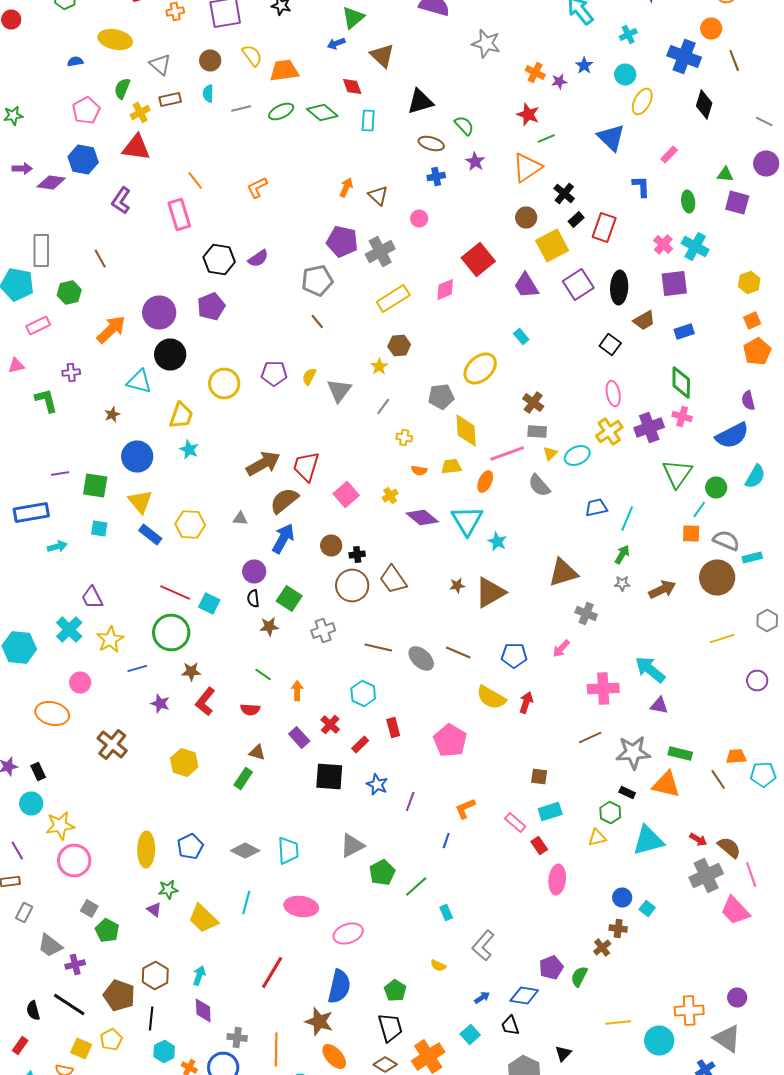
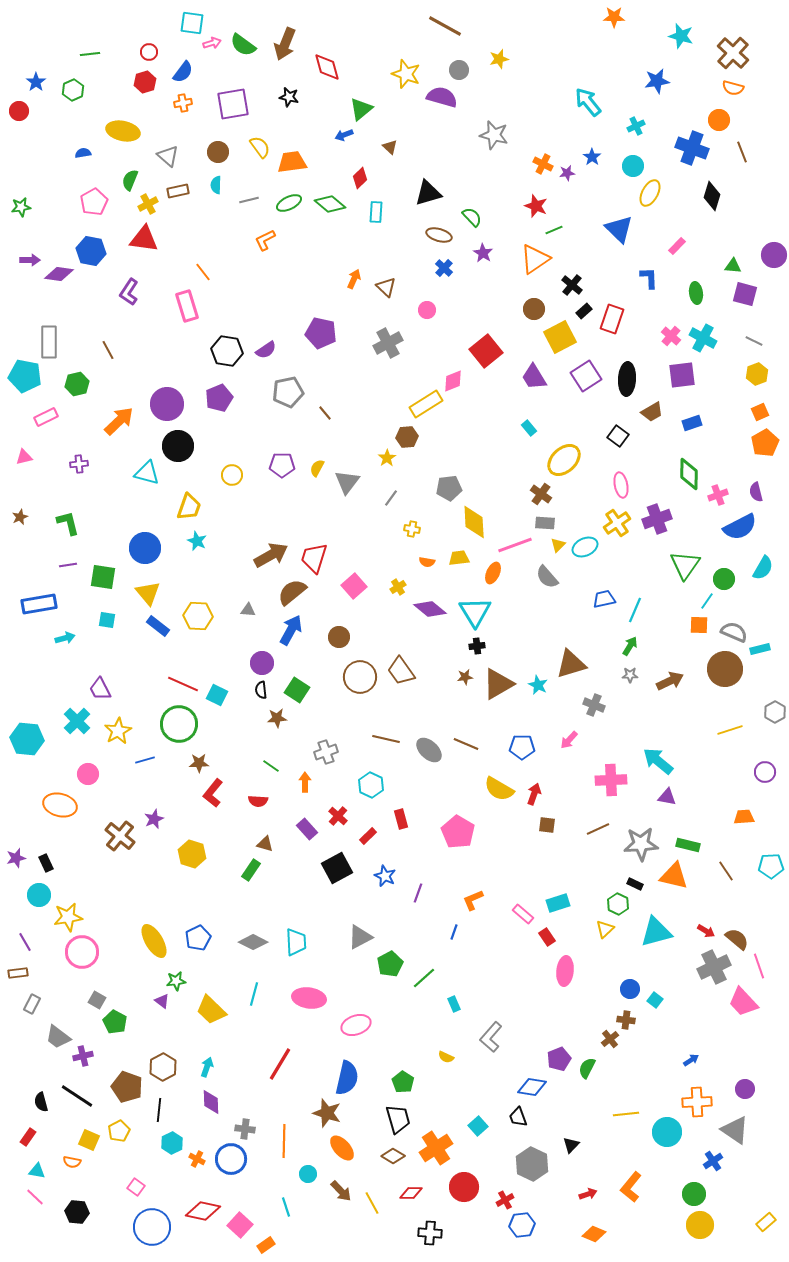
brown triangle: (382, 56) -> (390, 147), size x0.6
red diamond: (352, 86) -> (360, 178), turned 65
gray line: (764, 122) -> (754, 341), moved
blue cross: (436, 176) -> (444, 268), turned -36
orange L-shape: (257, 188) -> (265, 240), moved
purple pentagon: (342, 242) -> (321, 333), moved
gray pentagon: (317, 280) -> (288, 392), moved
yellow rectangle: (393, 298) -> (426, 404), moved
yellow ellipse: (480, 368) -> (564, 460), moved
yellow circle: (224, 384) -> (232, 475), size x0.7
green L-shape: (46, 400) -> (68, 523), moved
brown star: (112, 414) -> (20, 517), moved
pink cross: (682, 416) -> (718, 495), moved, turned -36
cyan star: (497, 542) -> (538, 685), moved
black cross: (357, 554) -> (477, 646), moved
gray cross: (323, 630) -> (326, 752), moved
purple star: (160, 704) -> (154, 819), moved, turned 30
orange trapezoid: (736, 756) -> (744, 817), moved
black square: (329, 776) -> (337, 868), turned -32
brown square: (539, 776) -> (547, 825), moved
yellow triangle: (597, 838) -> (605, 929), turned -30
yellow ellipse: (146, 850) -> (154, 941), turned -32
blue arrow: (482, 998) -> (691, 1060), moved

